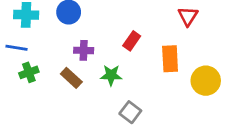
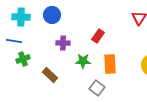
orange rectangle: (170, 59) -> (110, 64), moved
brown rectangle: (71, 78) -> (50, 75), moved

